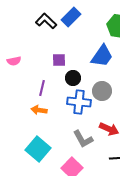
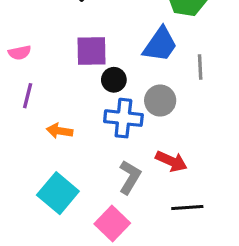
purple square: (59, 60) -> (91, 51), size x1.5
purple line: (42, 88) -> (28, 96), moved
gray L-shape: (83, 139) -> (130, 177), turned -120

